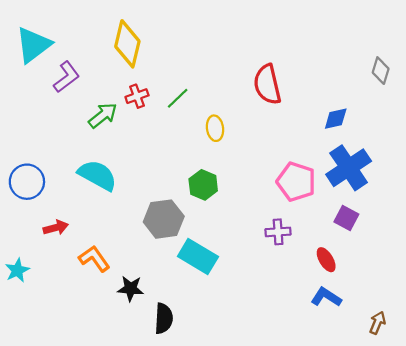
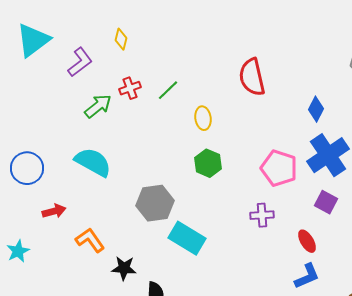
yellow diamond: (127, 44) -> (121, 39), size x0.5
purple L-shape: (66, 77) -> (80, 62), moved
blue diamond: (336, 119) -> (316, 109), turned -50
green hexagon: (203, 185) -> (208, 163), moved
blue L-shape: (326, 297) -> (307, 276), turned 124

